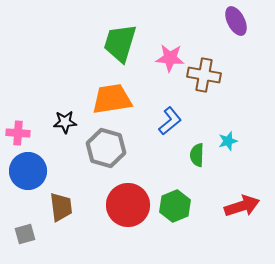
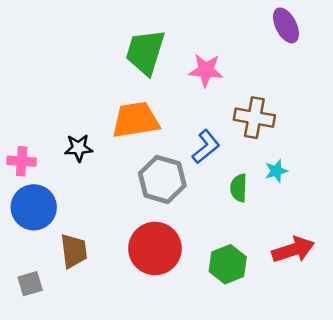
brown cross: (204, 75) -> (254, 118), moved
gray hexagon: (106, 148) -> (162, 179), moved
green hexagon: (175, 206) -> (228, 264), moved

